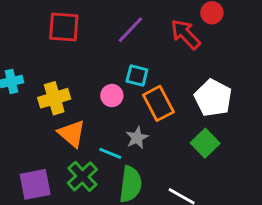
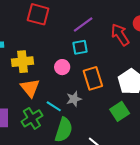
cyan square: (137, 76) -> (80, 47), moved, turned -35

